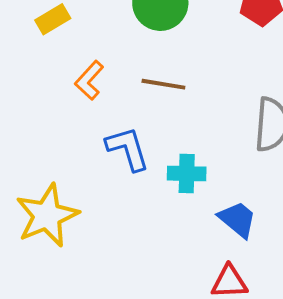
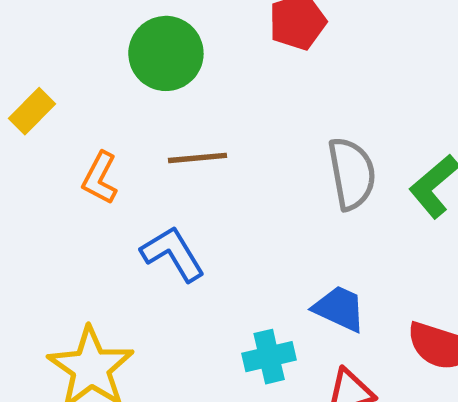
cyan cross: (187, 174) -> (269, 357), moved

